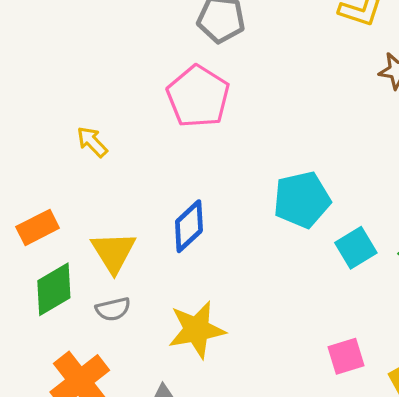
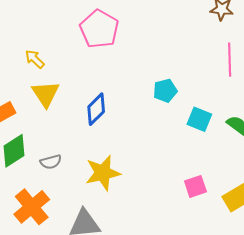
cyan pentagon: (302, 200) -> (165, 91), size x0.7
cyan square: (356, 248) -> (199, 119), turned -35
yellow triangle: (113, 252) -> (46, 94), moved

